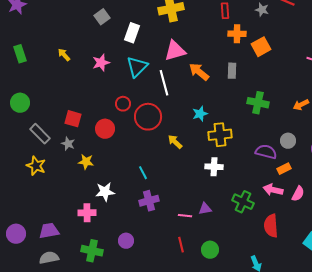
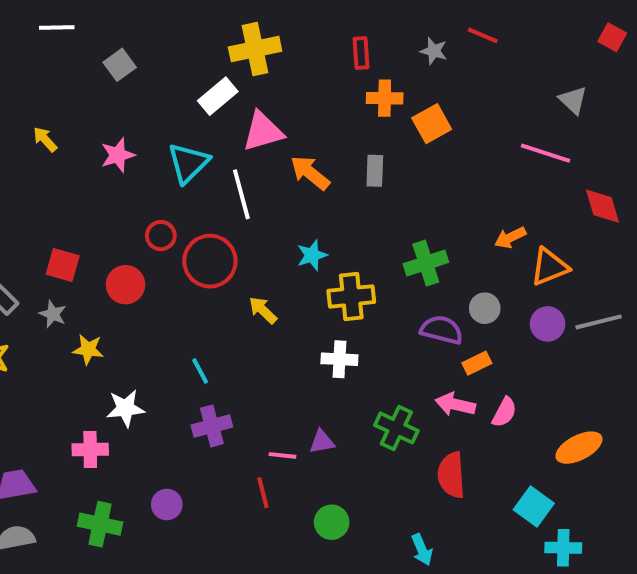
white rectangle: (132, 33) -> (218, 96), moved, turned 30
green cross: (258, 103) -> (426, 263), moved, turned -30
red line: (181, 245) -> (263, 493), moved

